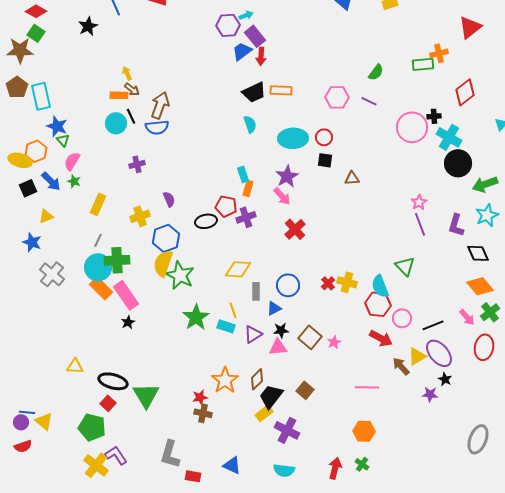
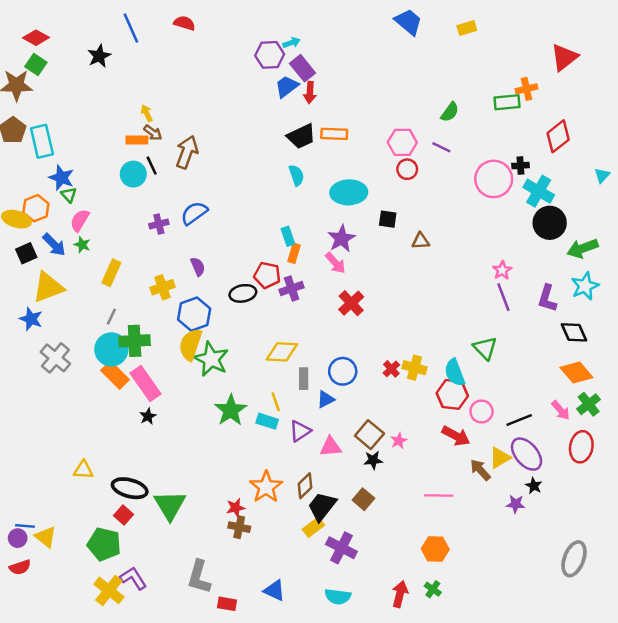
blue semicircle: (157, 127) -> (194, 213), moved, turned 150
red circle: (324, 137) -> (407, 169), moved
yellow triangle: (46, 216) -> (48, 287), size x1.8
black star: (281, 330) -> (373, 460), moved

